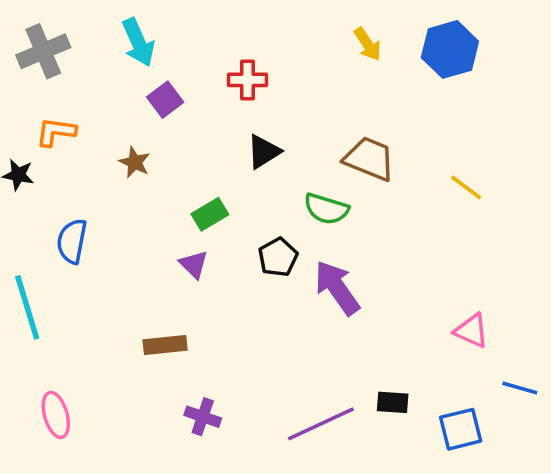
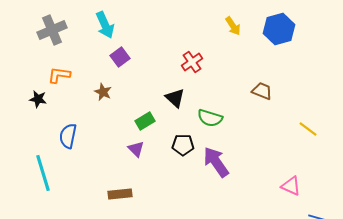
red cross: (247, 80) -> (192, 62), moved, turned -35
black triangle: (264, 152) -> (175, 98), moved, turned -45
brown trapezoid: (369, 159) -> (262, 91), moved, size x0.7
yellow line: (466, 187) -> (308, 129), moved
black pentagon: (278, 257) -> (183, 145), turned 30

